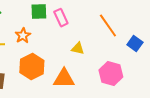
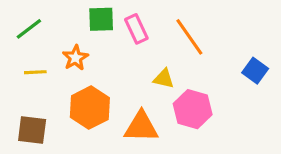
orange line: (108, 26) -> (189, 37), moved
pink hexagon: (111, 74) -> (193, 109), moved

